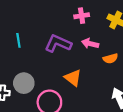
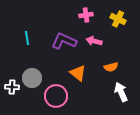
orange semicircle: (110, 59) -> (111, 67), moved

